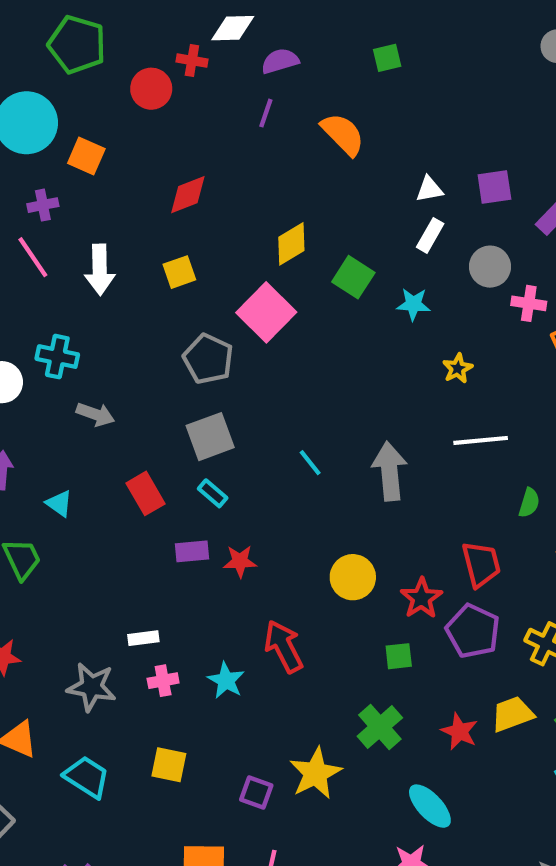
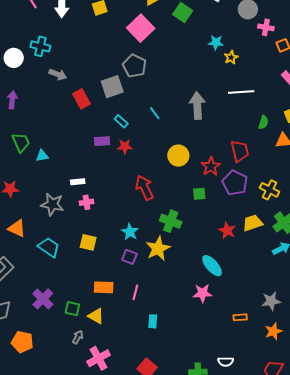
cyan star: (413, 304) -> (216, 43), moved
gray pentagon: (208, 359) -> (134, 66), moved
cyan line: (310, 463) -> (155, 113), moved
red rectangle: (146, 493) -> (81, 99), moved
cyan rectangle: (213, 493) -> (121, 121), moved
cyan triangle: (59, 503) -> (42, 156), moved, turned -48
cyan star: (226, 680) -> (130, 232), moved
green cross: (380, 727) -> (171, 221), moved, turned -30

